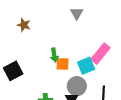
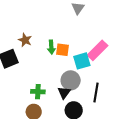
brown star: (24, 25) -> (25, 40), moved
orange square: (63, 64) -> (62, 50), moved

